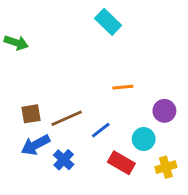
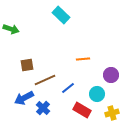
cyan rectangle: (108, 22) -> (61, 15), moved
brown square: (31, 114) -> (27, 65), moved

